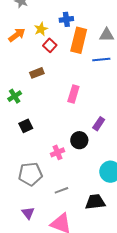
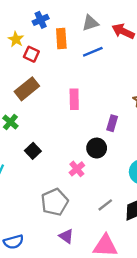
orange rectangle: (79, 40) -> (61, 38), size x0.7
brown rectangle: (37, 73) -> (27, 89), size x1.5
gray line: (61, 190) -> (105, 205), moved
purple triangle: (28, 213) -> (66, 236), moved

